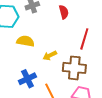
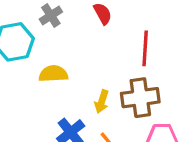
yellow arrow: (50, 56) -> (102, 101), moved, turned -32

